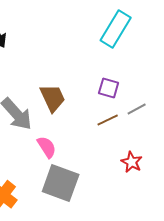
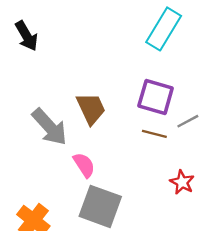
purple square: (109, 88) -> (156, 97), size x1.5
brown line: (108, 120) -> (154, 134), turned 40

